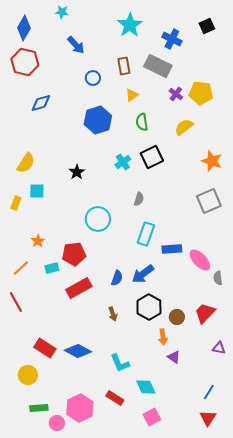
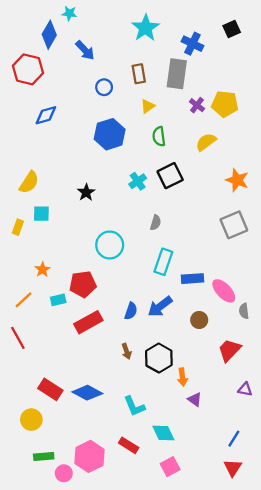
blue diamond: (24, 28) -> (49, 35), moved
gray rectangle: (158, 66) -> (177, 74), turned 72
black hexagon: (149, 307) -> (159, 358), moved
brown circle: (177, 317) -> (199, 320), moved

